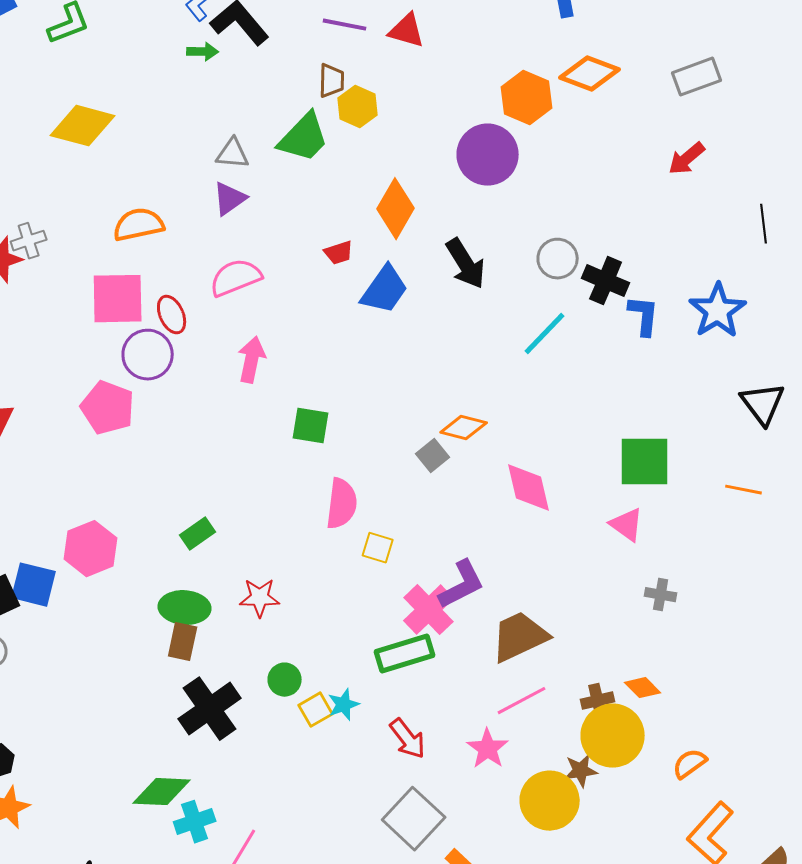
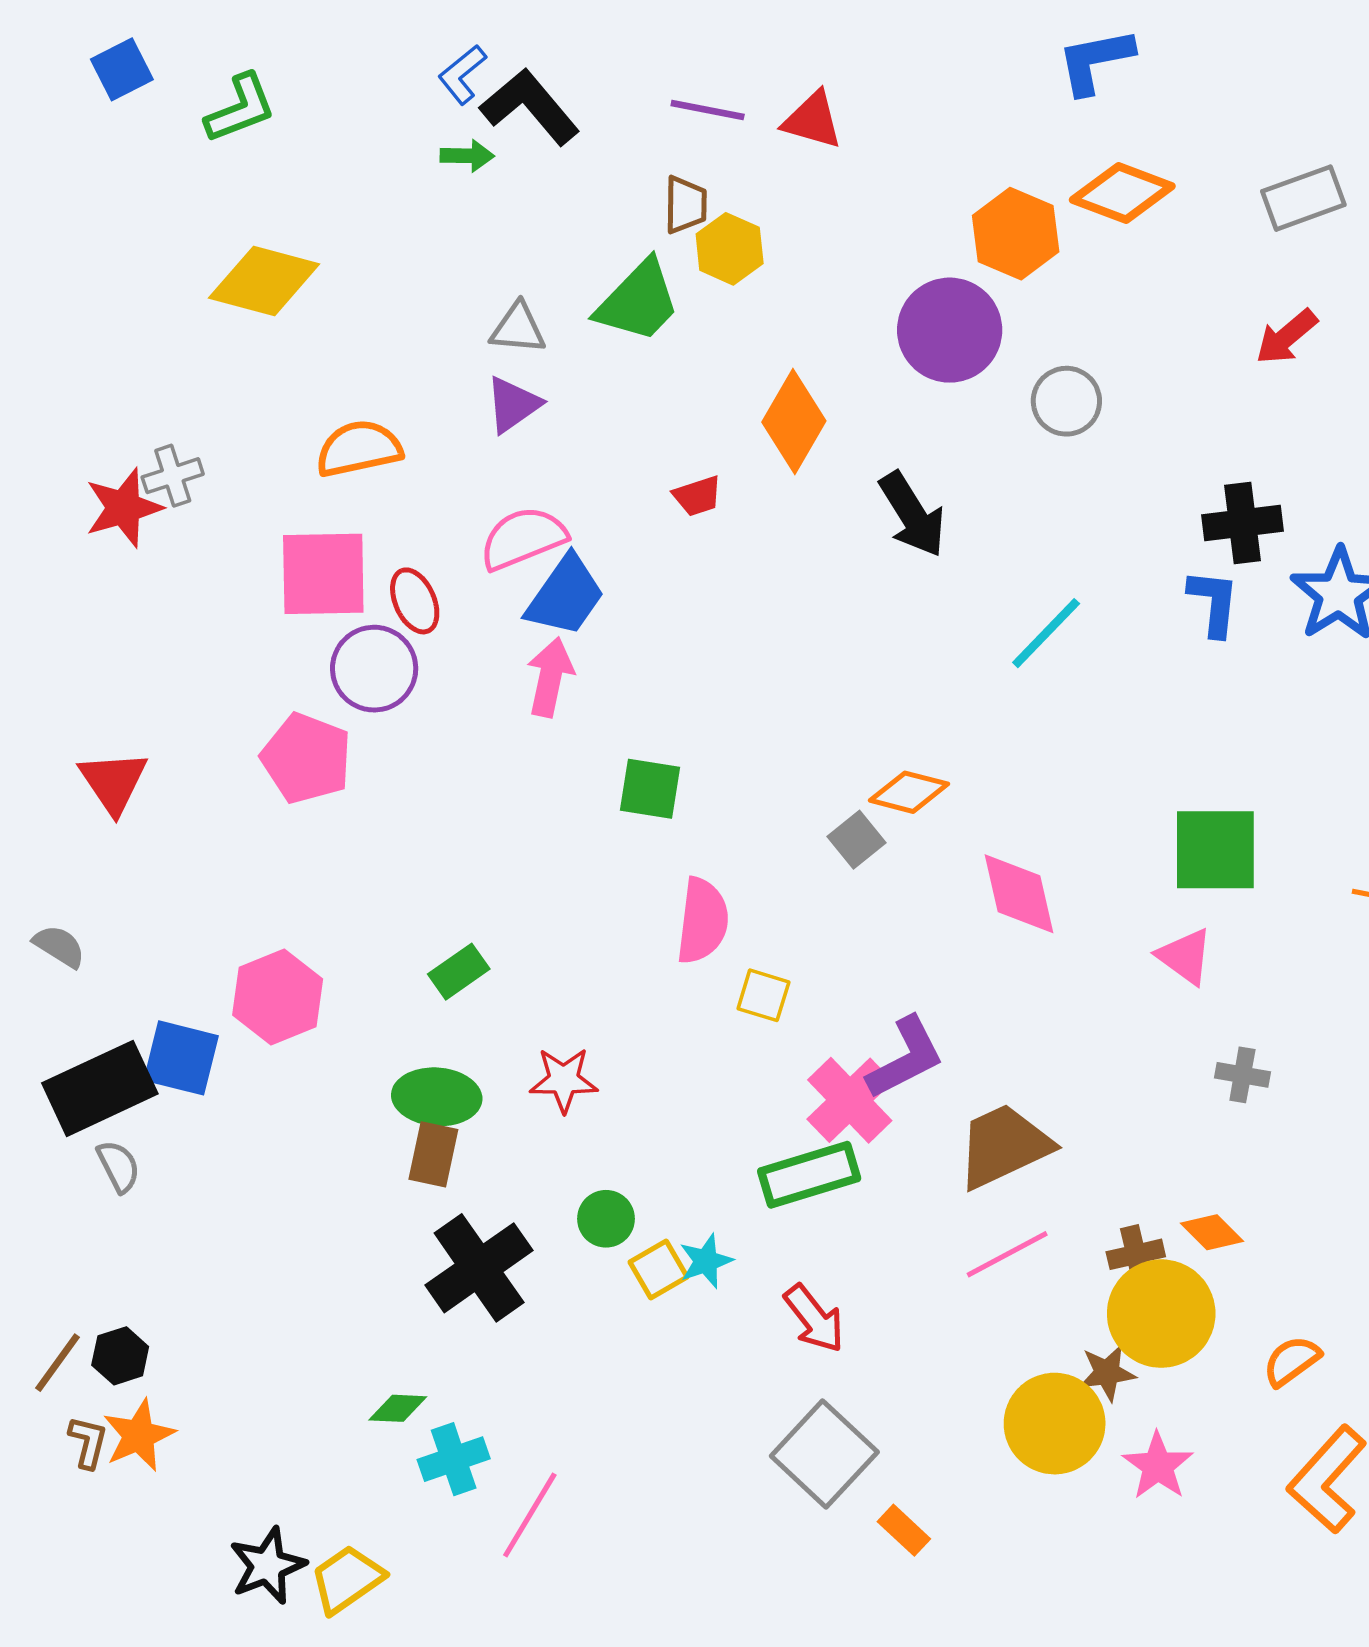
gray circle: (558, 259) -> (1066, 401), moved
black cross: (606, 281) -> (1242, 523), moved, turned -30
blue trapezoid: (385, 290) -> (565, 596), moved
pink star: (488, 749) -> (1158, 1466), moved
green diamond: (162, 792) -> (398, 1408), size x0.6

